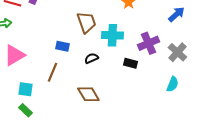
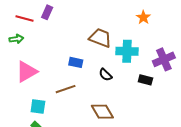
brown trapezoid: (86, 22) -> (100, 38), turned -50
black semicircle: (91, 58) -> (105, 75), turned -112
brown line: (52, 72) -> (66, 89), turned 48

